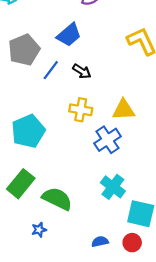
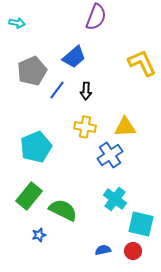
black arrow: (82, 71) -> (86, 91), turned 60
blue star: (39, 230) -> (39, 235), moved

